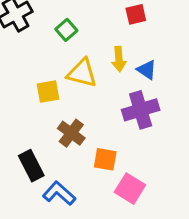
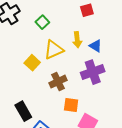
yellow triangle: (82, 73) -> (54, 50), turned -35
yellow square: (48, 92) -> (32, 63), turned -35
brown cross: (71, 133) -> (58, 82), moved, turned 30

